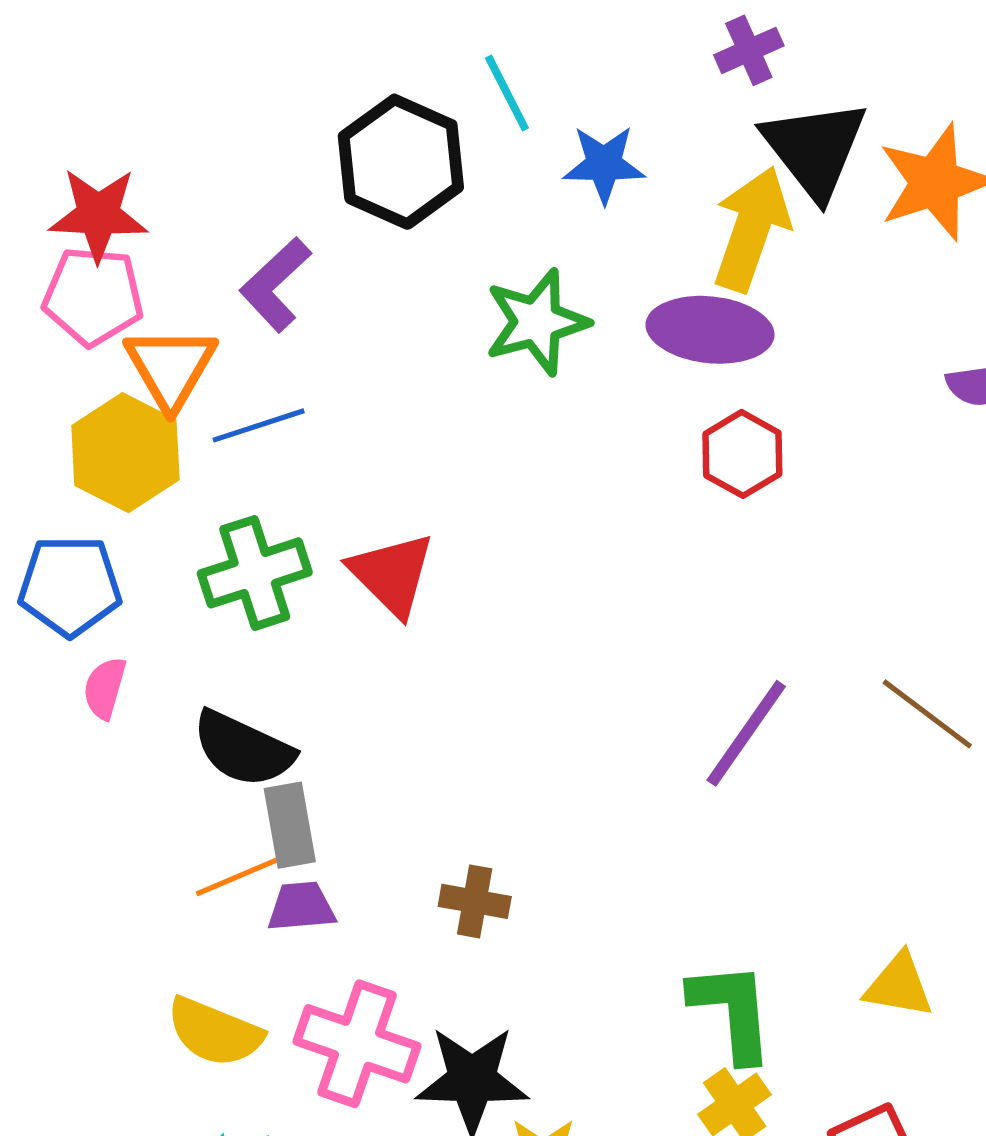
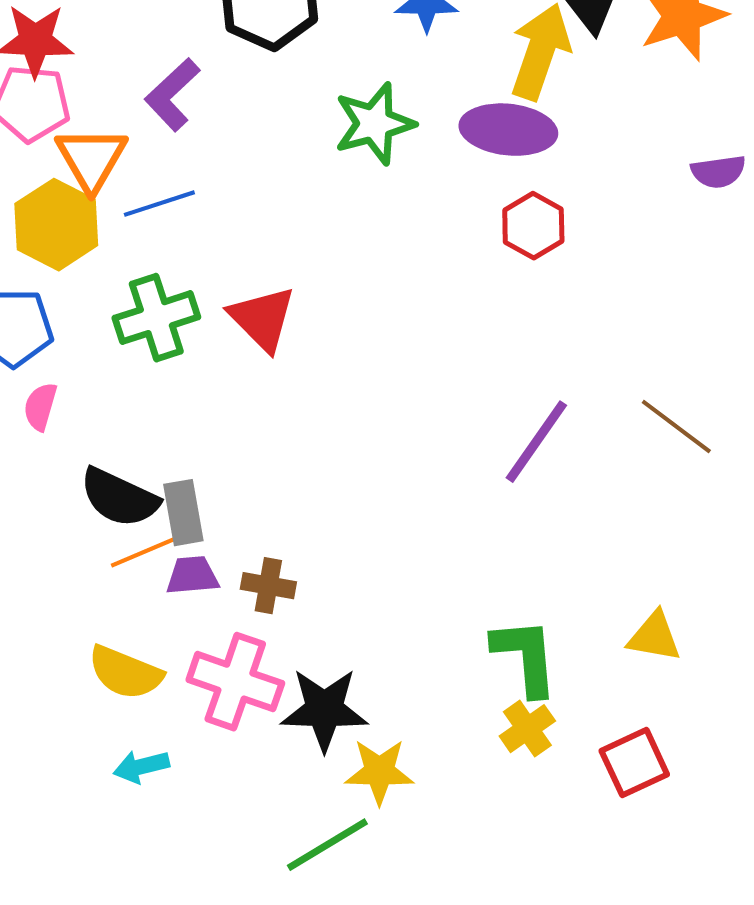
black semicircle: (243, 749) -> (119, 498), moved
brown cross: (475, 901) -> (268, 586), moved

